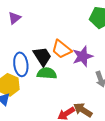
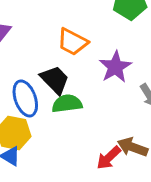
orange trapezoid: (61, 49) -> (72, 42), moved

